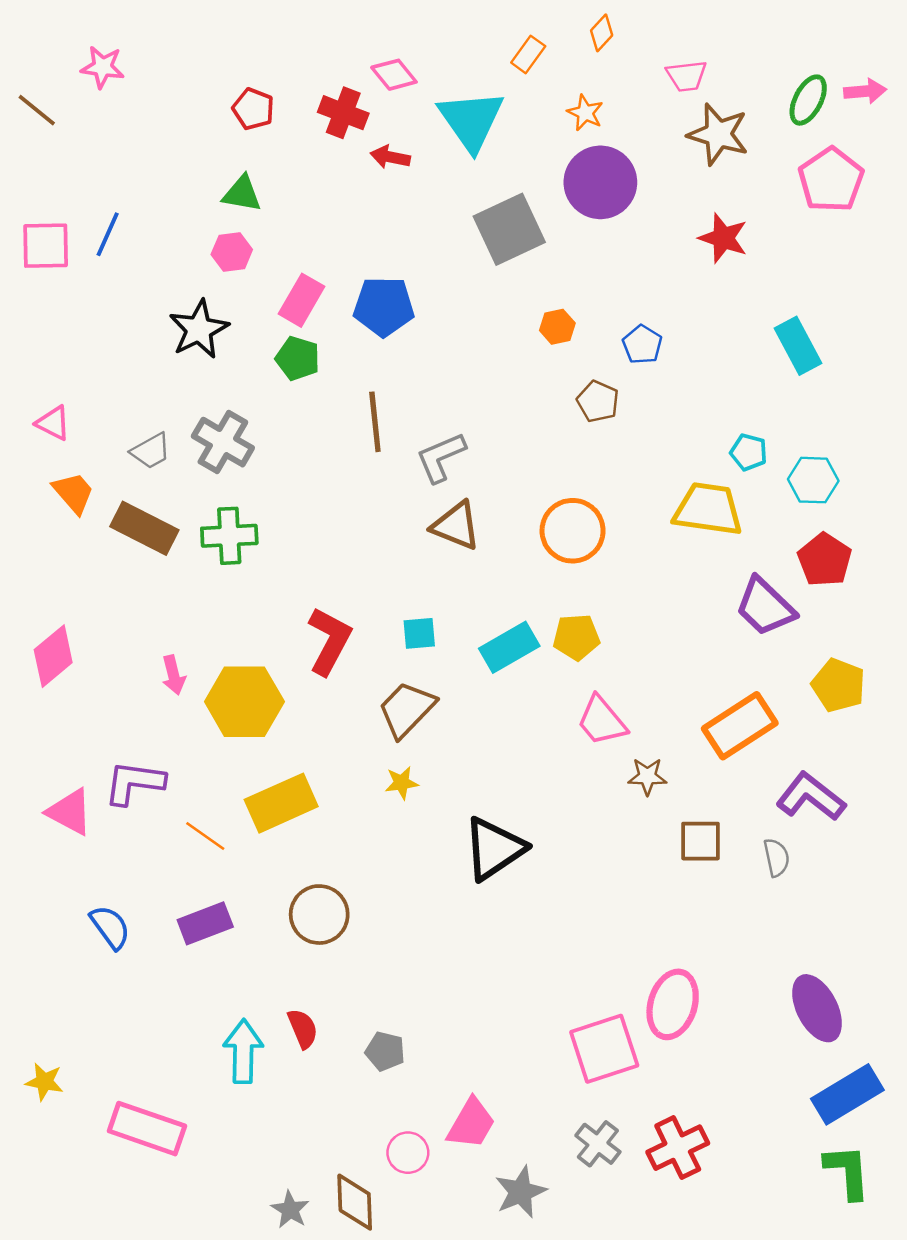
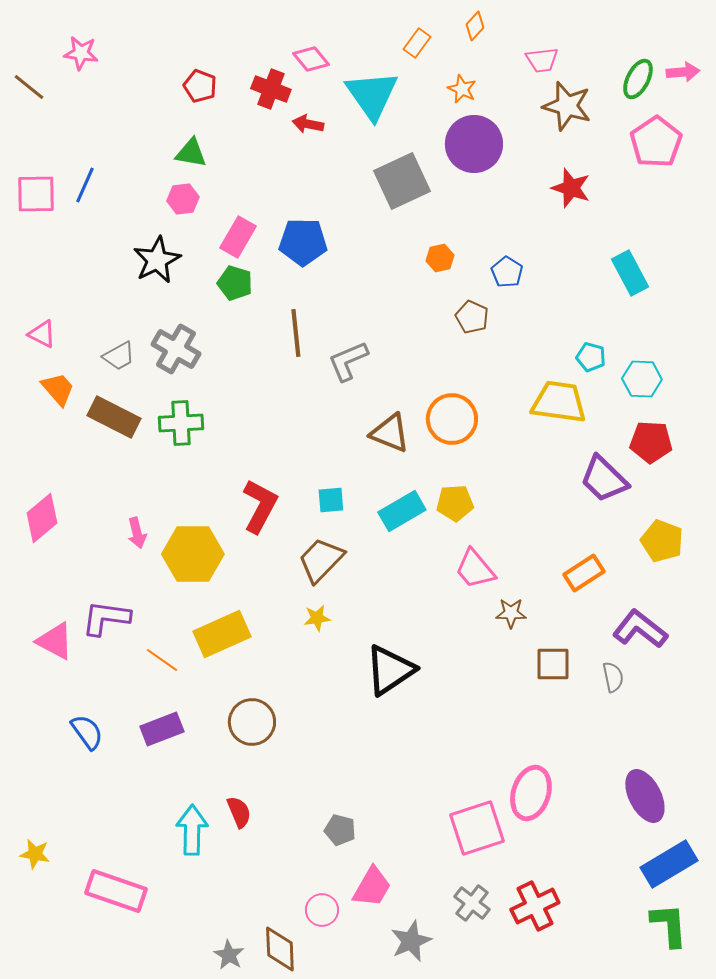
brown triangle: (456, 526) -> (390, 433), moved
red pentagon: (825, 560) -> (651, 442), turned -30
orange rectangle: (740, 726) -> (584, 573), size x0.7
gray pentagon: (385, 1051) -> (340, 830), moved

